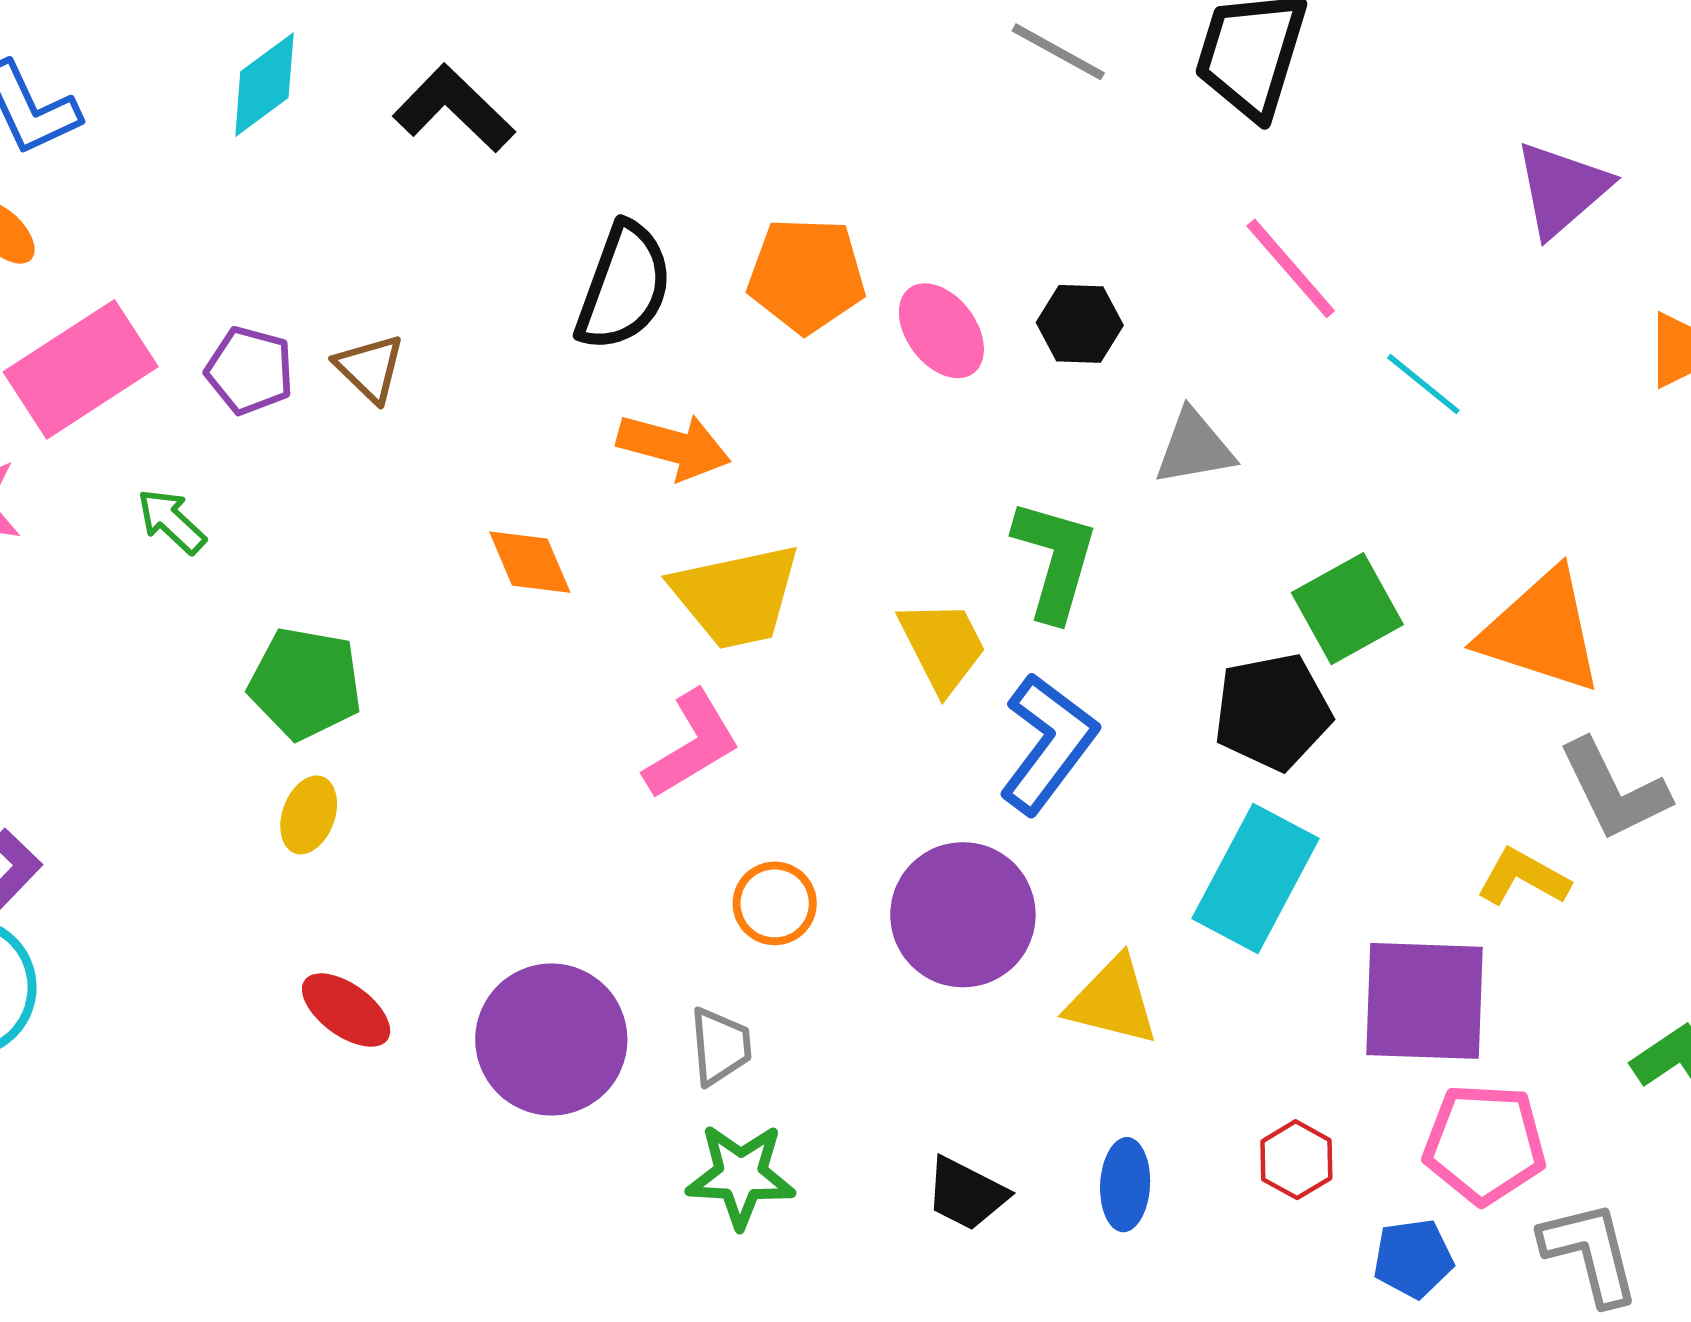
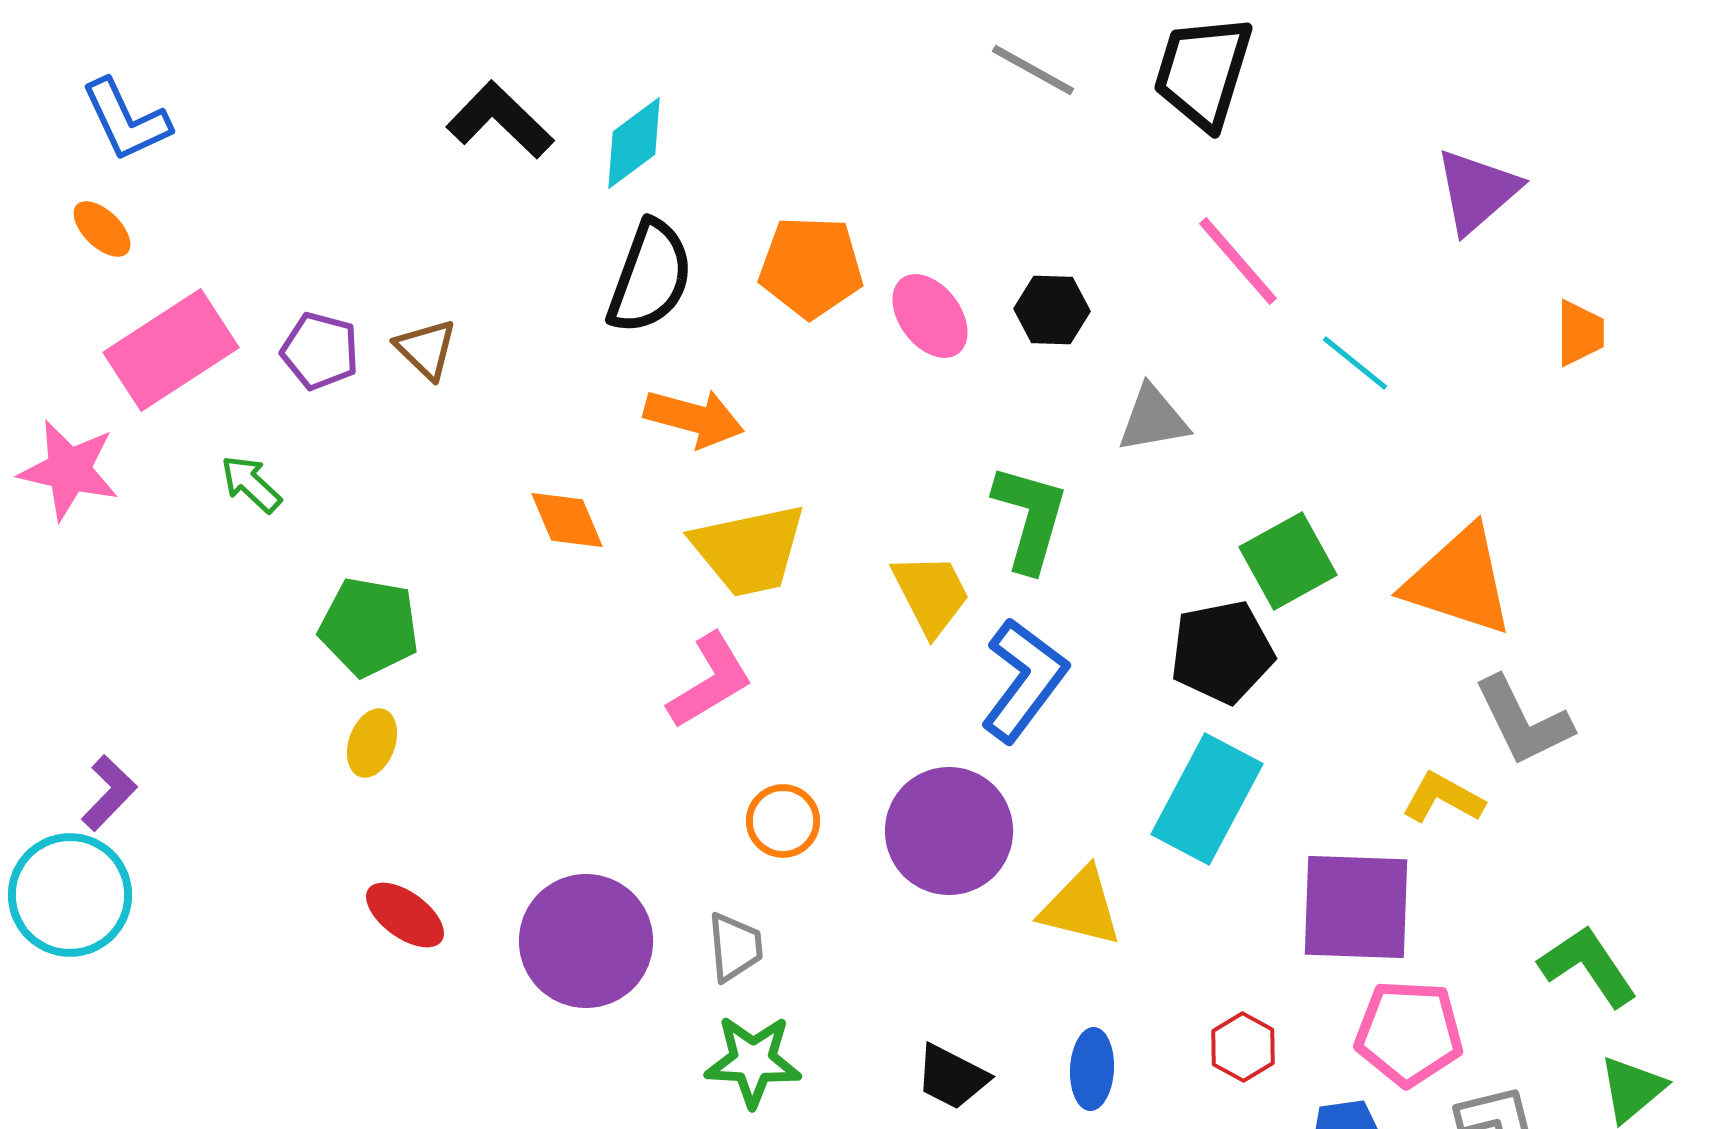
cyan diamond: (264, 85) -> (634, 143), moved

